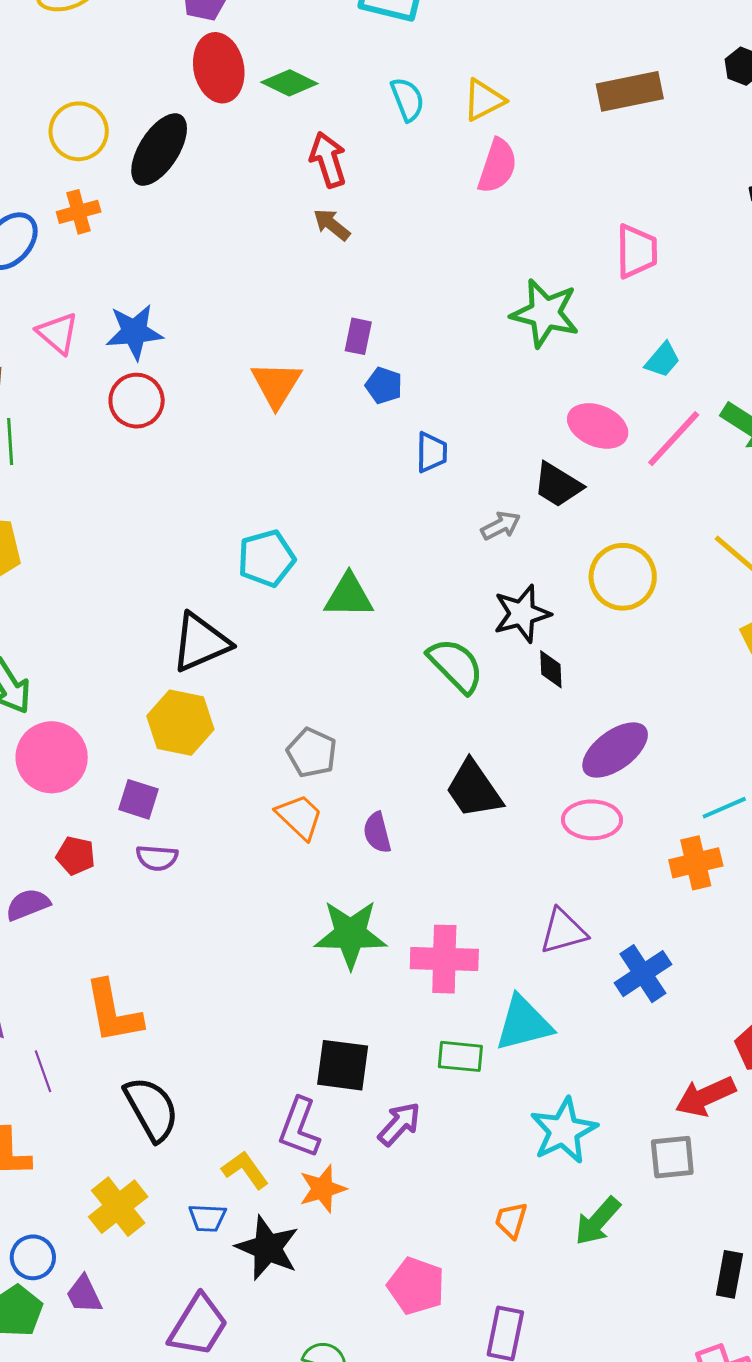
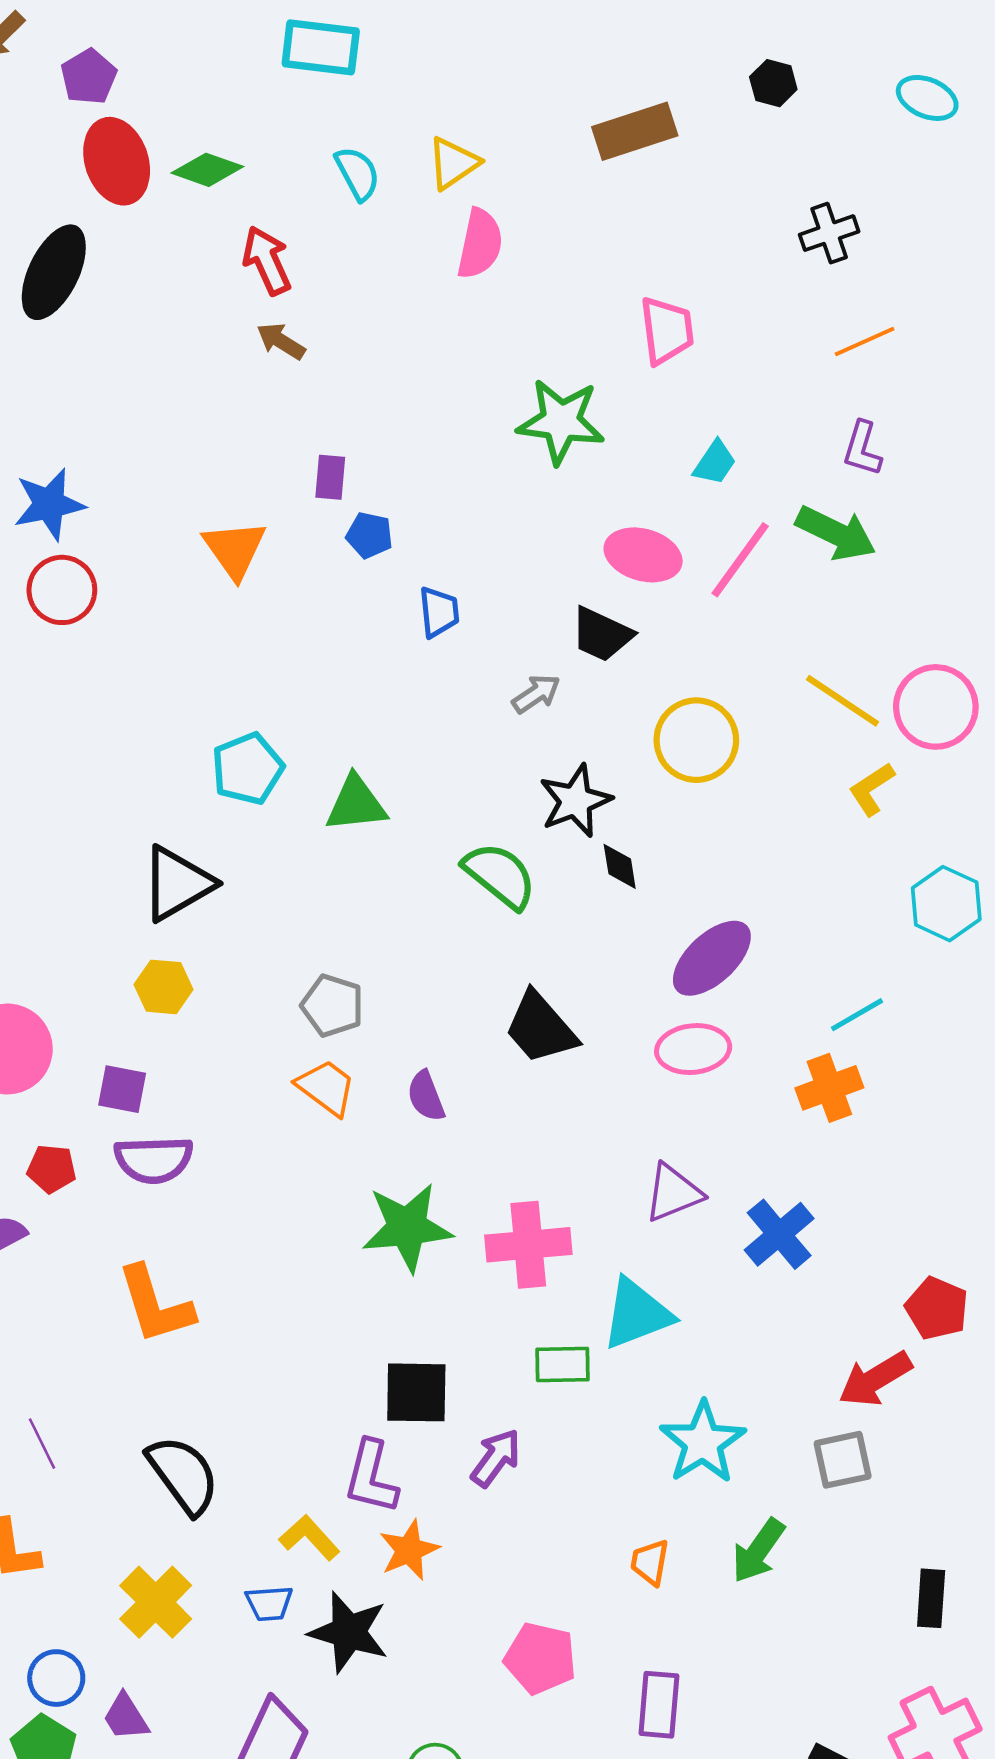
yellow hexagon: (180, 723) -> (163, 987), size x0.7
purple semicircle: (157, 858) -> (154, 1160), size x1.5
orange L-shape: (113, 1012) -> (155, 1305), moved

